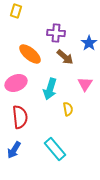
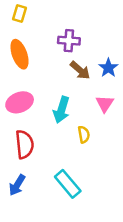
blue star: (89, 43) -> (108, 68), moved
orange ellipse: (30, 54) -> (20, 54), moved, turned 30

